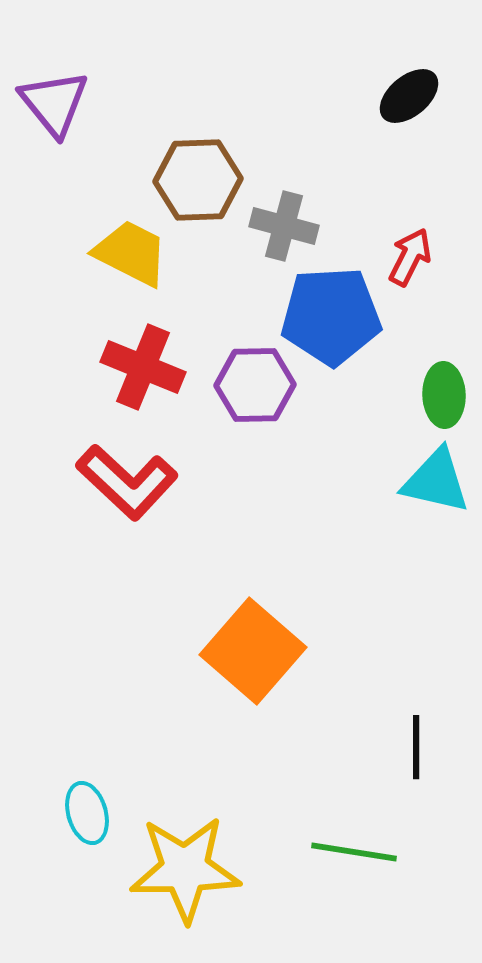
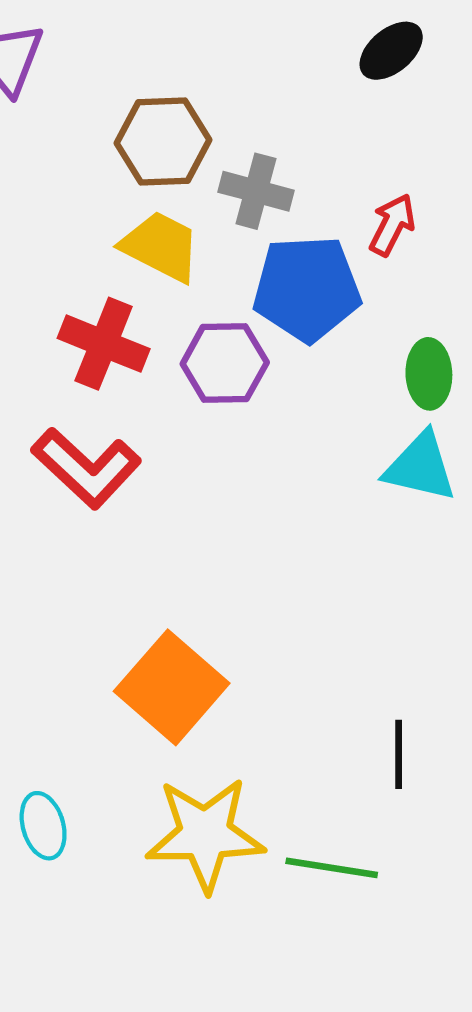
yellow trapezoid: (131, 253) -> (161, 246), moved
orange square: (253, 651) -> (172, 687), moved
yellow star: (185, 869) -> (205, 834), moved

